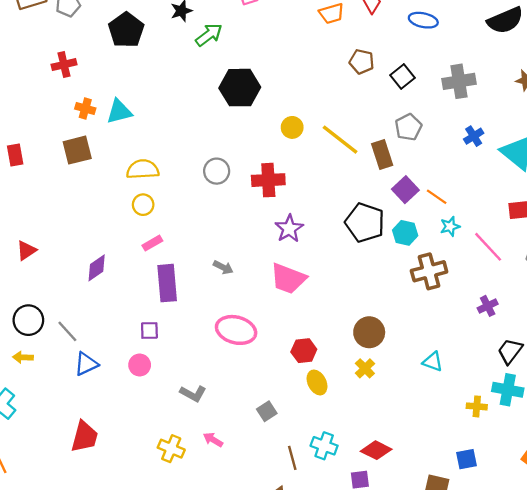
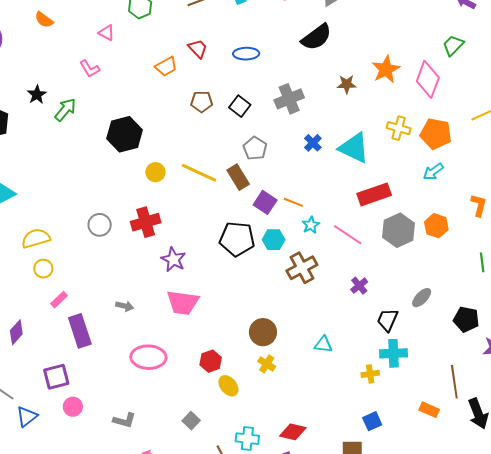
black hexagon: (240, 88) -> (125, 134), moved
purple square: (149, 331) -> (56, 377), moved, size x1.5

